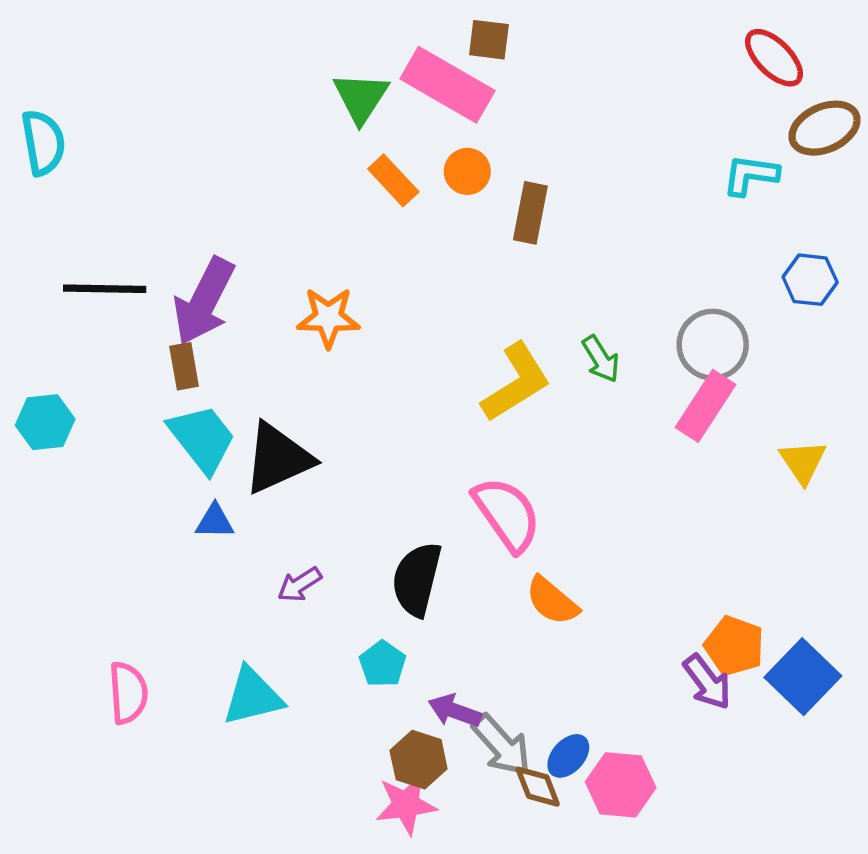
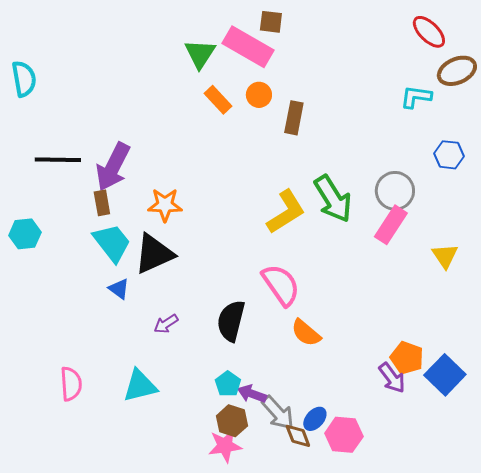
orange star: (328, 318) -> (165, 205), moved
green arrow: (601, 359) -> (333, 199), size x1.8
blue triangle: (215, 521) -> (119, 289), turned 35
cyan pentagon: (382, 664) -> (228, 384), moved

